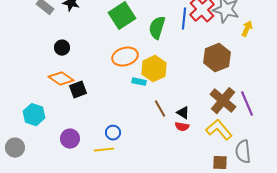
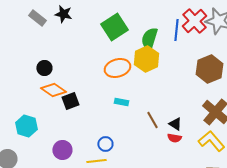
black circle: (62, 48) -> (44, 68), moved
yellow hexagon: (154, 69) -> (146, 59), moved
cyan rectangle: (139, 82) -> (121, 102), moved

